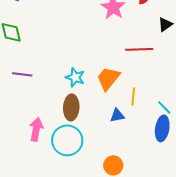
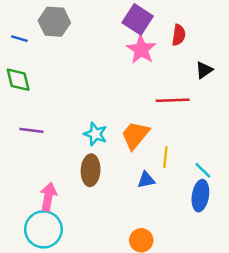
cyan circle: (67, 140) -> (43, 229), moved

